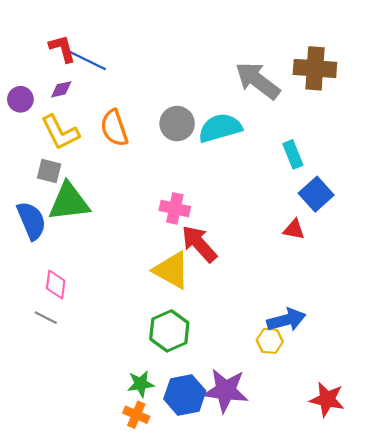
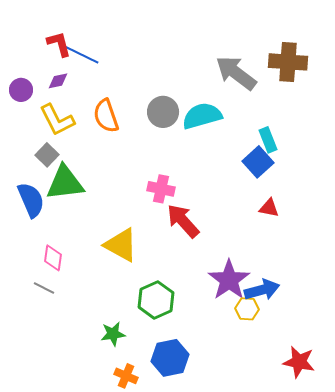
gray square: (49, 171) -> (47, 155), turned 30
blue square: (316, 194) -> (258, 162), moved
yellow triangle: (172, 270) -> (121, 245), moved
green star: (141, 384) -> (113, 334), moved
purple star: (226, 390) -> (229, 280), moved, turned 30

